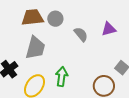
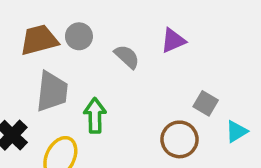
green arrow: (62, 77) -> (95, 116), moved

